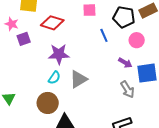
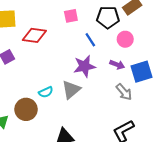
purple star: (59, 54) -> (84, 66), moved
cyan semicircle: (54, 78) -> (46, 92), turned 40
brown circle: (48, 103) -> (26, 109), moved

